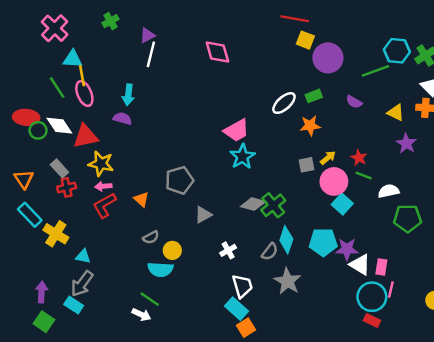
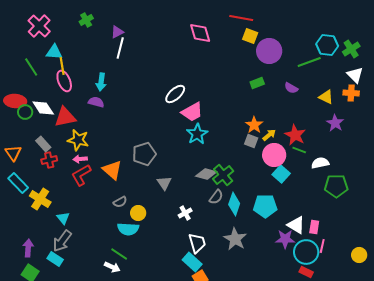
pink diamond: (217, 52) -> (200, 33), moved
green line: (57, 88) -> (31, 67), moved
white ellipse: (284, 103) -> (175, 94), moved
orange star: (310, 126) -> (254, 125), moved, turned -30
red star: (359, 158) -> (295, 135), size x1.5
gray square: (307, 165) -> (251, 141), turned 32
orange triangle: (141, 199) -> (112, 170), size x1.5
gray triangle: (203, 215) -> (164, 183), turned -35
purple star: (347, 249) -> (285, 239), moved
gray semicircle: (270, 252) -> (216, 197), moved
cyan triangle: (83, 256) -> (63, 218), turned 40

